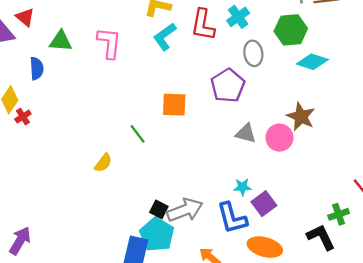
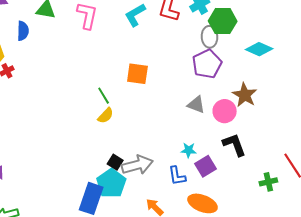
green hexagon: (291, 30) -> (223, 21), moved
purple pentagon: (228, 86) -> (207, 64), moved
yellow semicircle: (103, 163) -> (106, 116), moved
blue L-shape: (232, 218) -> (177, 176), size x0.7
black L-shape: (321, 237) -> (234, 145), moved

